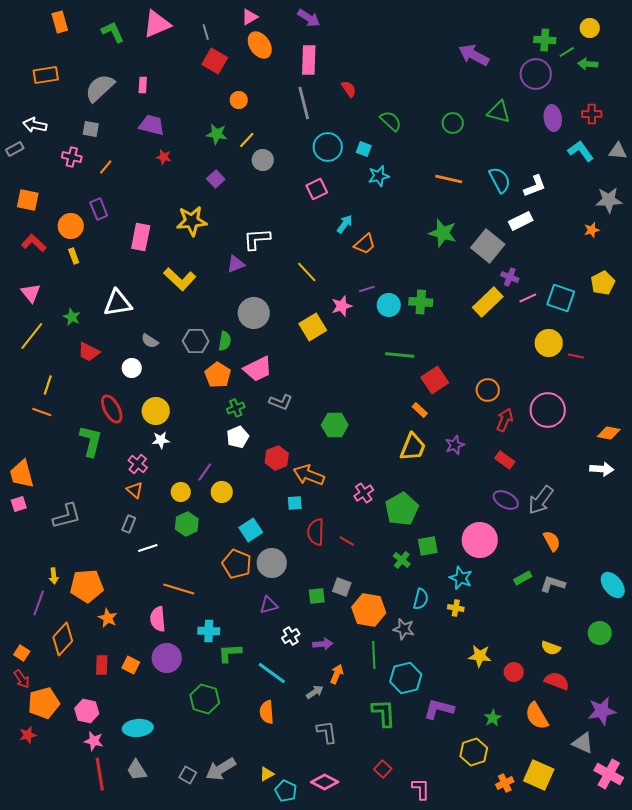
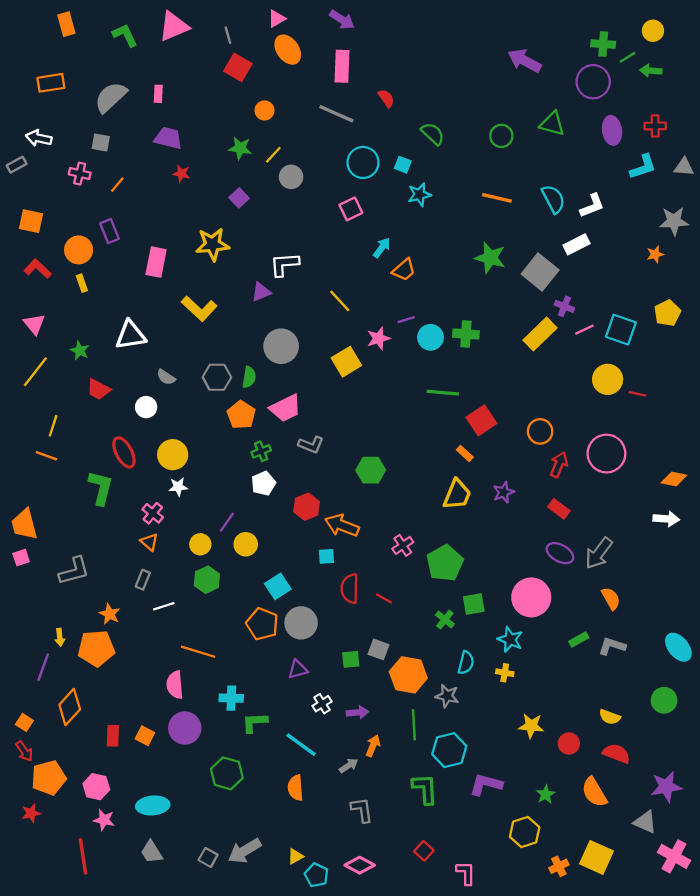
gray line: (304, 103) -> (336, 114), turned -52
cyan L-shape: (581, 151) -> (643, 167), turned 108
orange star: (108, 618) -> (110, 614), moved
red line: (100, 774) -> (83, 856), moved

